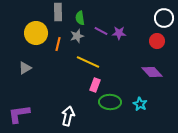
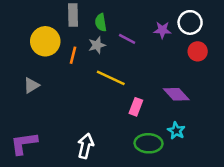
white circle: (164, 18) -> (190, 22), moved
purple star: (119, 33) -> (162, 30), moved
purple diamond: (152, 72) -> (176, 94), moved
pink rectangle: (95, 85) -> (136, 107), moved
green ellipse: (110, 102) -> (149, 143), moved

